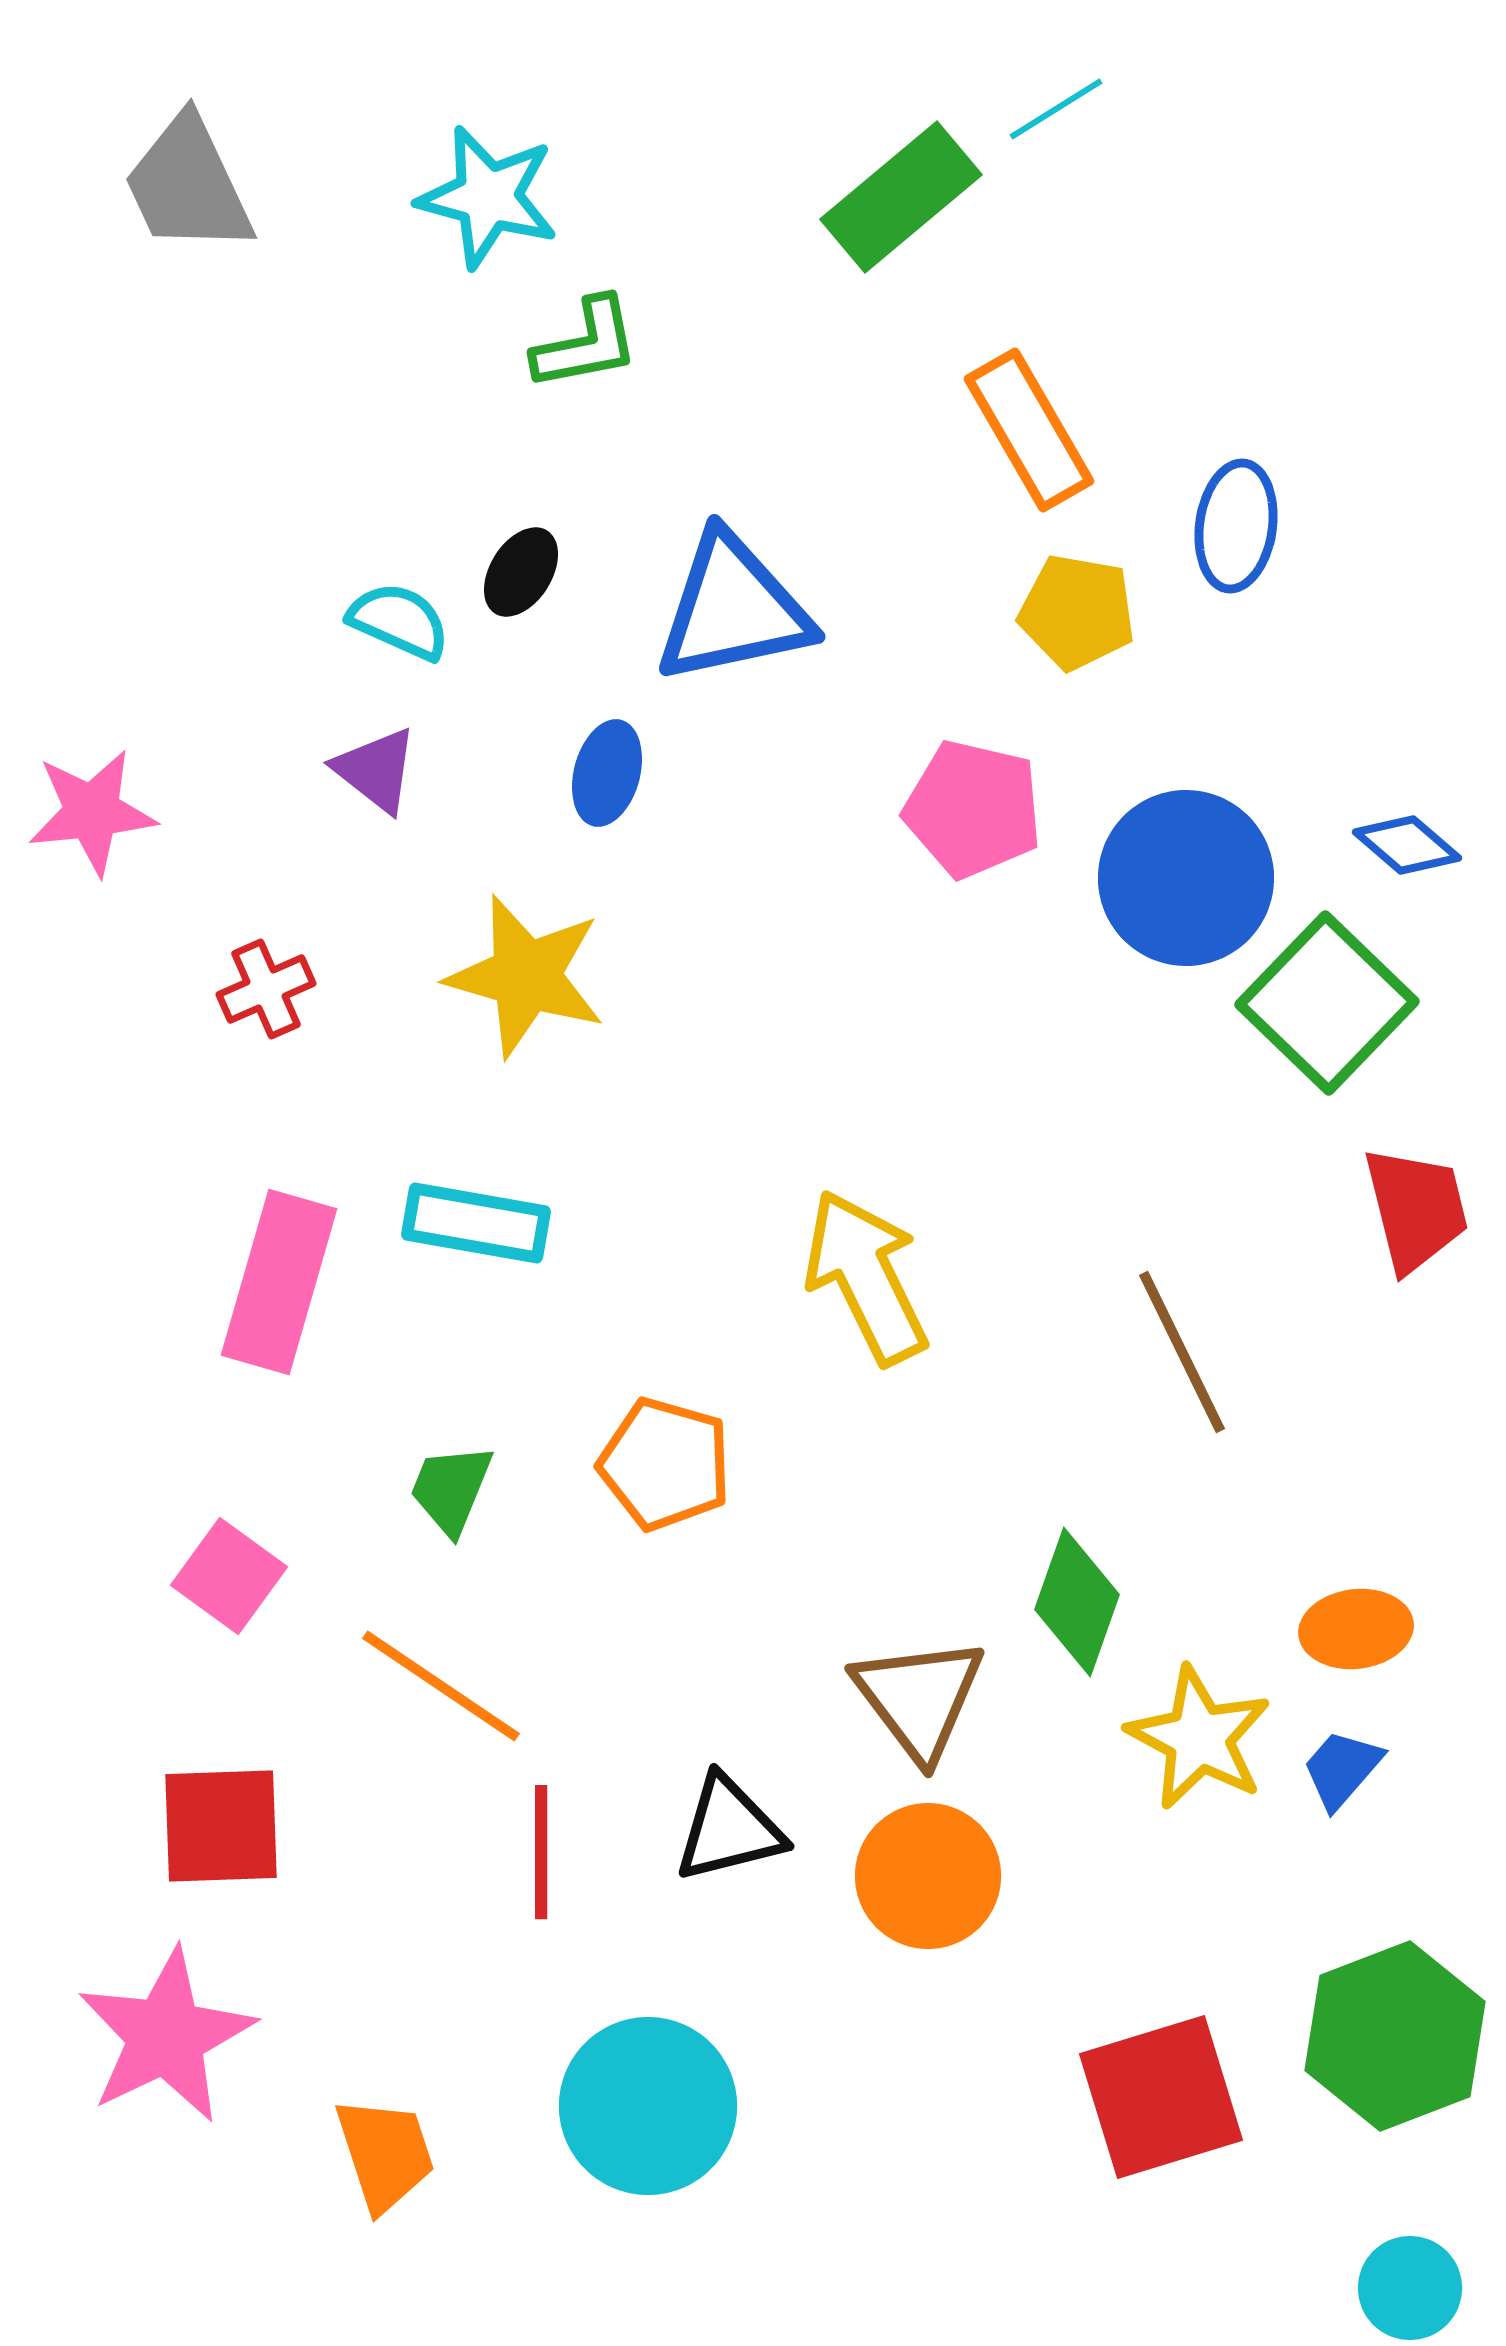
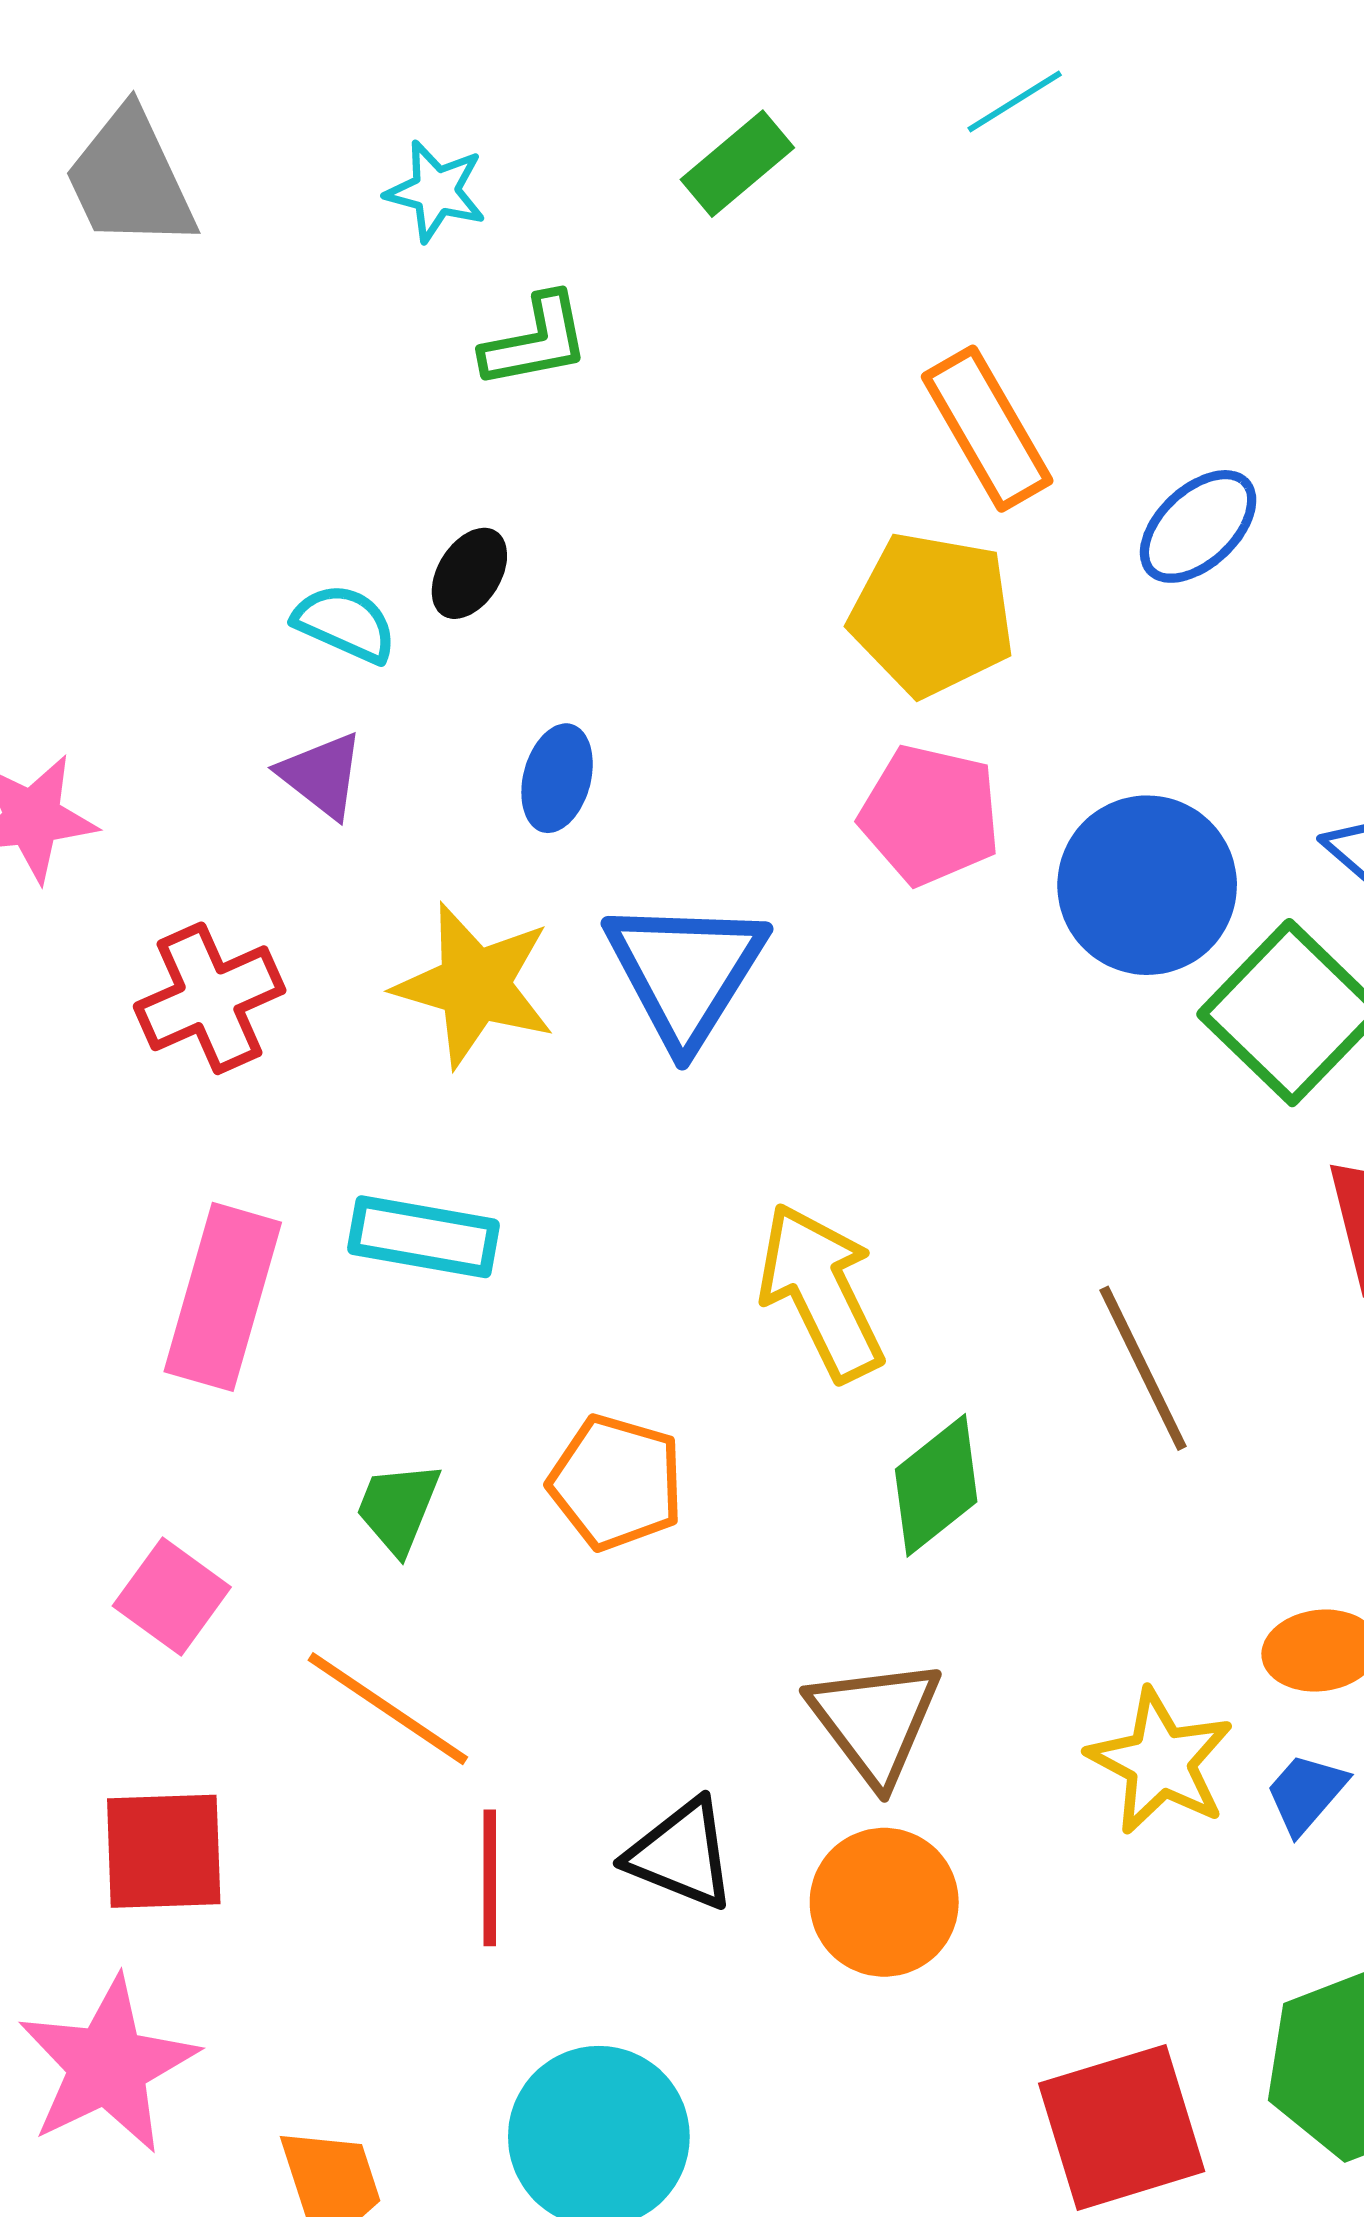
cyan star: (488, 197) -> (436, 191), size x0.7
green rectangle: (901, 197) -> (737, 164), moved, size x0.7
blue ellipse: (1236, 526) -> (1198, 526), turned 39
blue triangle: (733, 609) -> (685, 972), moved, turned -46
yellow pentagon: (1077, 612) -> (932, 614), moved, size x1.4
red cross: (266, 989) -> (210, 998), size x1.5
green diamond: (1077, 1602) -> (936, 1485), moved, turned 32
black triangle: (729, 1829) -> (681, 1854), turned 36

